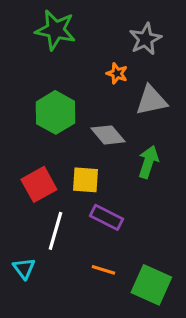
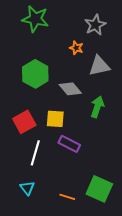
cyan triangle: (24, 268) -> (27, 188), moved
orange line: (103, 270) -> (67, 197), moved

